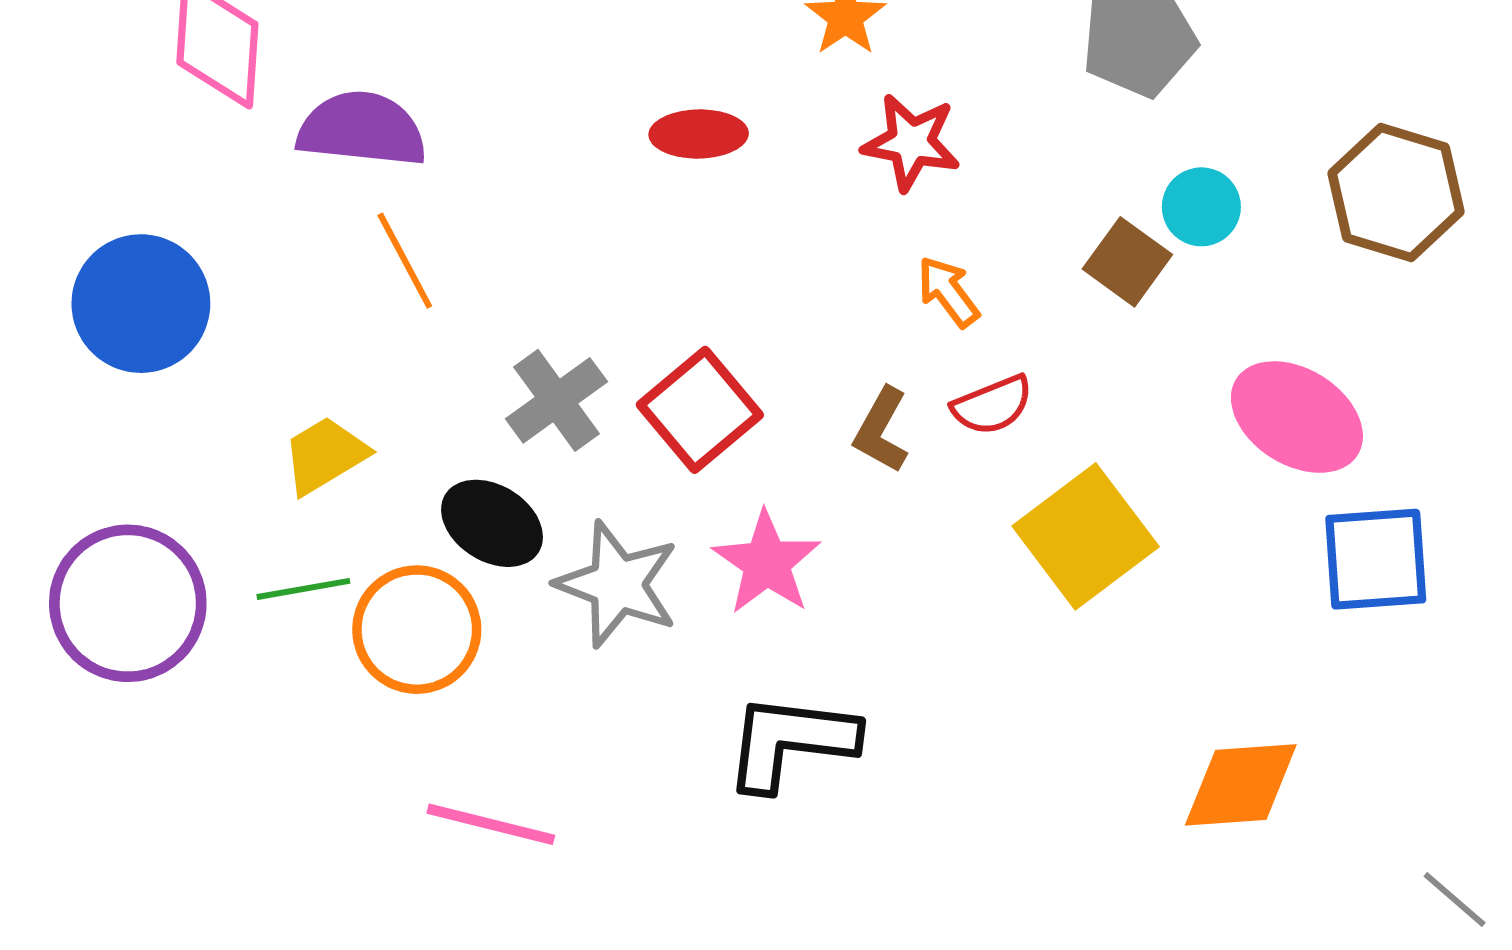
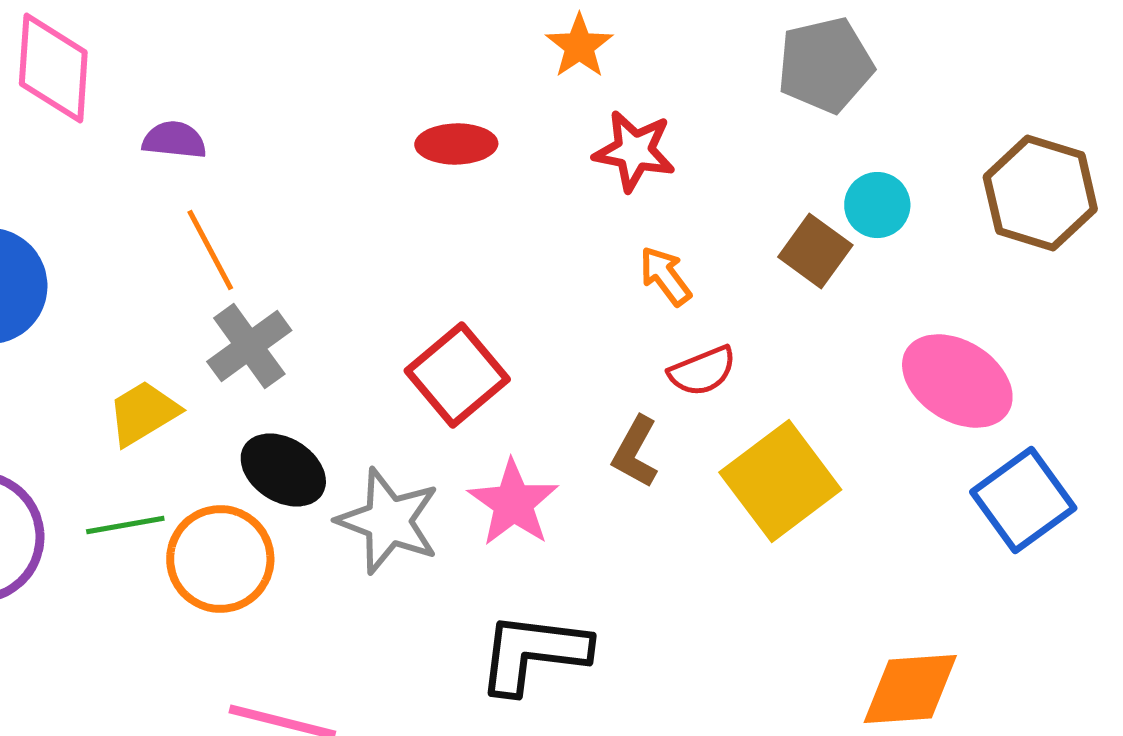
purple semicircle: (362, 129) -> (174, 140), size x0.6
gray cross: (556, 400) -> (249, 346), moved
brown L-shape: (881, 430) -> (635, 452), moved
blue square: (1376, 559) -> (1023, 500), turned -32

